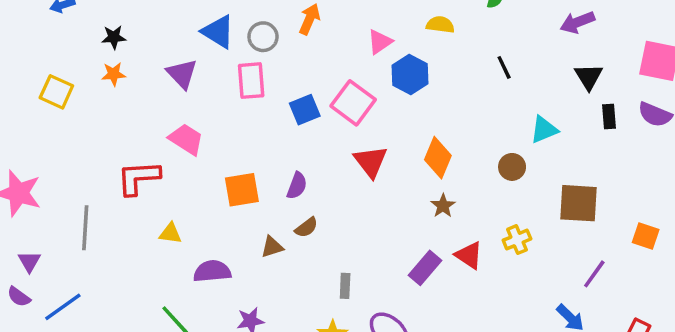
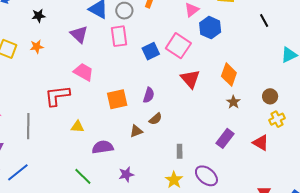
orange star: (114, 74) -> (37, 47), moved
brown circle: (512, 167) -> (270, 96), moved
red triangle: (469, 255) -> (261, 143), moved

